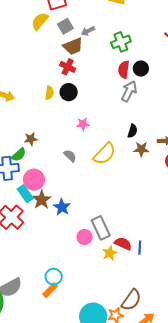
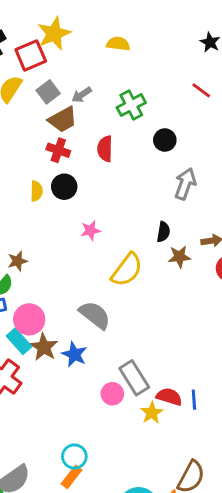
red semicircle: (124, 69) -> (105, 149), moved
gray arrow: (129, 91) -> (185, 184), moved
gray semicircle: (70, 156) -> (95, 315), moved, size x1.6

